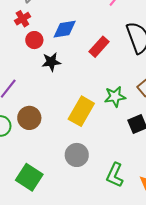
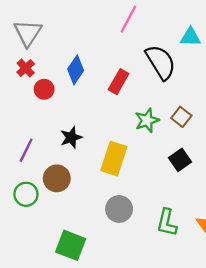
blue diamond: (65, 29) -> (76, 70), turned -35
black star: (51, 62) -> (71, 137), moved
green star: (115, 97) -> (147, 120), moved

